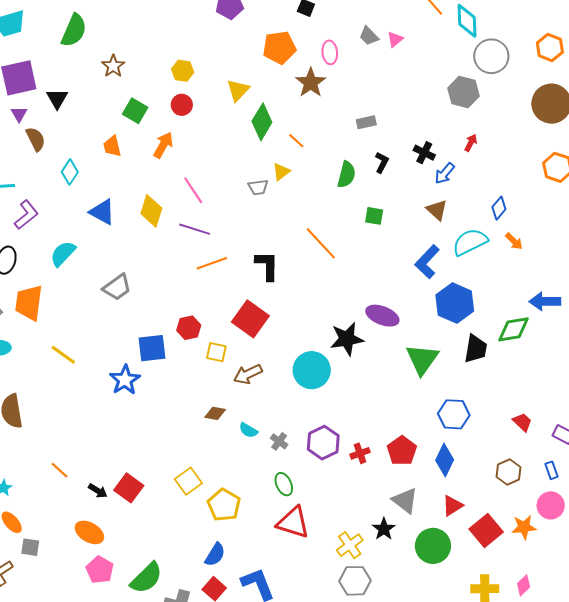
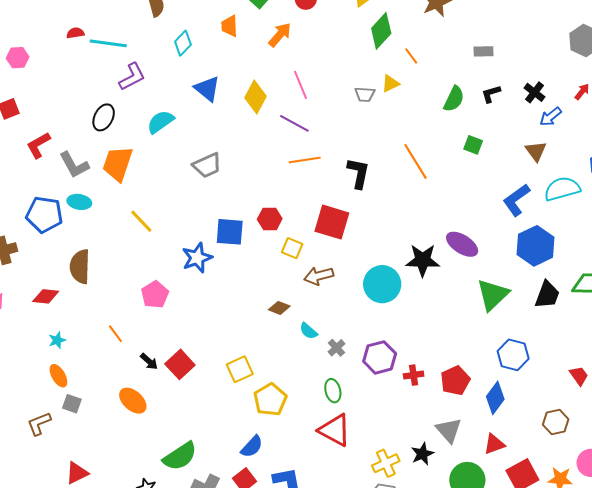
black L-shape: (382, 162) -> (491, 94), turned -145
red square: (250, 319) -> (332, 222), turned -30
pink pentagon: (100, 570) -> (155, 295), moved

